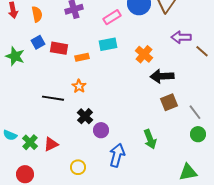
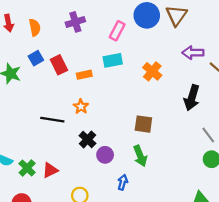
pink rectangle: (112, 17) -> (117, 31), turned -30
red rectangle: (59, 48) -> (59, 65), turned 54
black arrow: (162, 76) -> (192, 98), moved, turned -70
brown square: (169, 102) -> (143, 124), moved, turned 30
green arrow: (150, 139) -> (140, 156), moved
blue arrow: (117, 155) -> (123, 182), size x0.6

